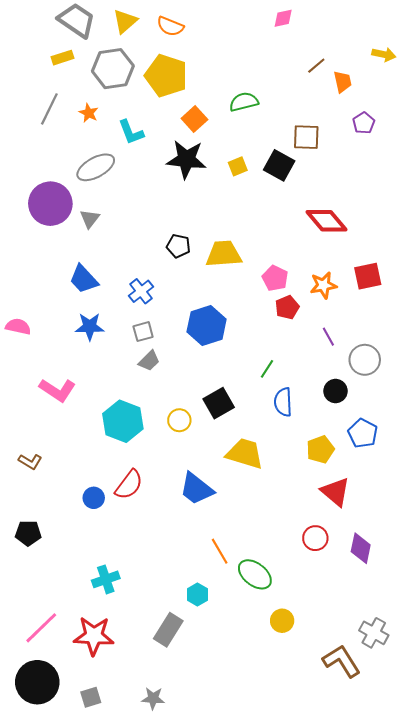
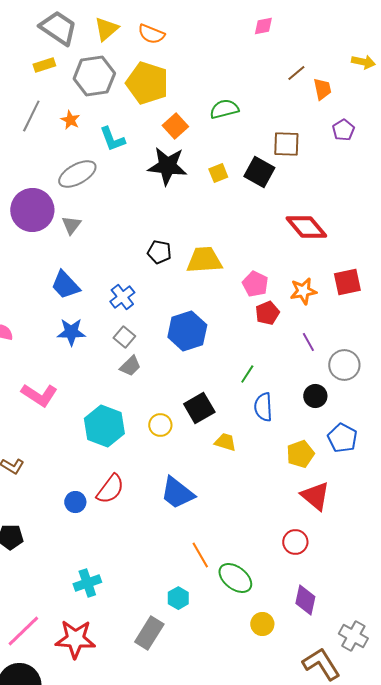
gray square: (143, 332) -> (124, 337), turned -35
yellow trapezoid: (245, 453) -> (225, 442), moved, size x0.6
purple diamond: (361, 548) -> (305, 600), moved

